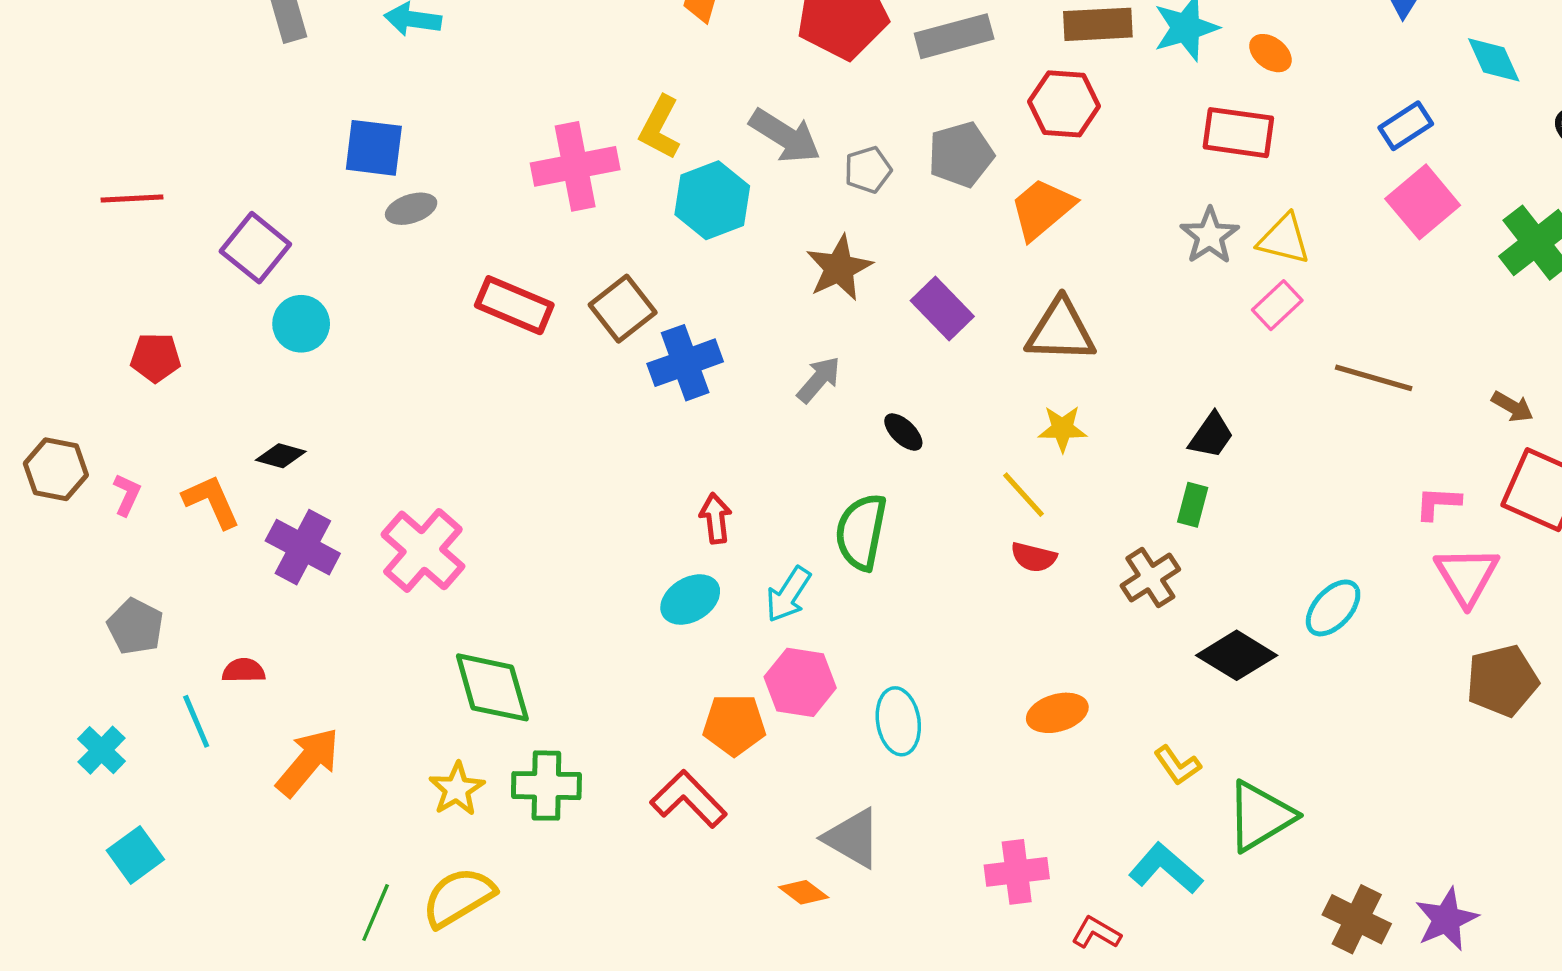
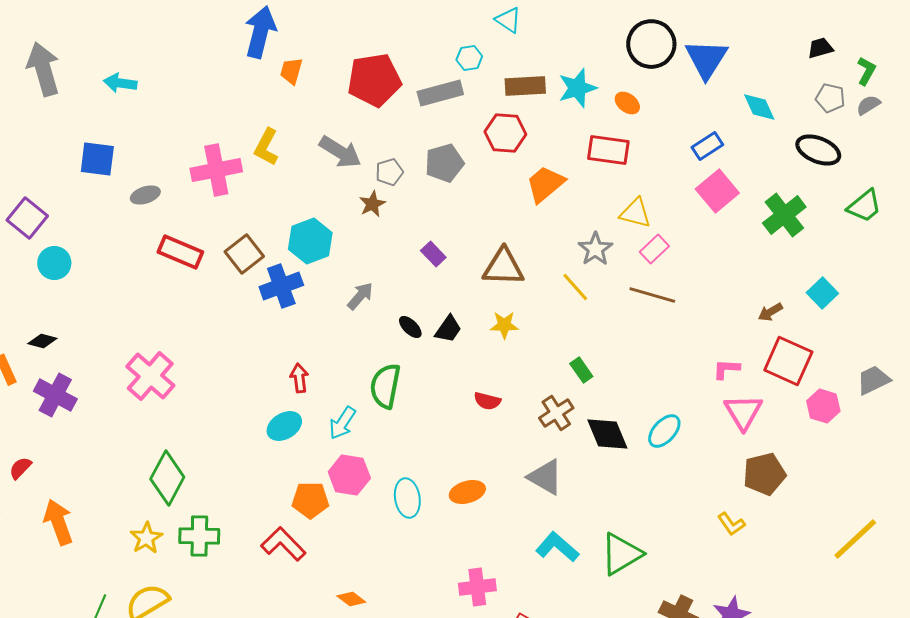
cyan hexagon: (712, 200) -> (310, 241), moved
gray ellipse: (411, 209) -> (145, 195), moved
orange trapezoid: (1042, 209) -> (545, 184), moved
gray star: (1210, 236) -> (595, 249), moved
brown star: (839, 268) -> (372, 204), moved, size x0.7
pink rectangle: (1277, 305) -> (654, 249), moved
purple rectangle: (942, 309) -> (433, 254), size x0.7
brown line: (1374, 378) -> (652, 295), moved
brown arrow: (1512, 407) -> (770, 312), turned 120
black trapezoid: (1211, 435) -> (448, 329), moved
yellow line: (1023, 495) -> (575, 287), moved
green rectangle: (1193, 505) -> (581, 370), turned -50
pink cross: (423, 550) -> (150, 376), moved
black diamond: (1237, 655) -> (607, 434), moved, turned 36
red semicircle: (244, 671) -> (20, 468), turned -45
green diamond: (492, 687) -> (167, 478), turned 44
orange ellipse: (1057, 713) -> (467, 492), moved
orange arrow: (308, 762) -> (58, 522), turned -60
yellow L-shape: (1177, 765) -> (731, 524), moved
gray triangle: (853, 838) -> (545, 477), moved
cyan L-shape: (1166, 868) -> (557, 547), moved

